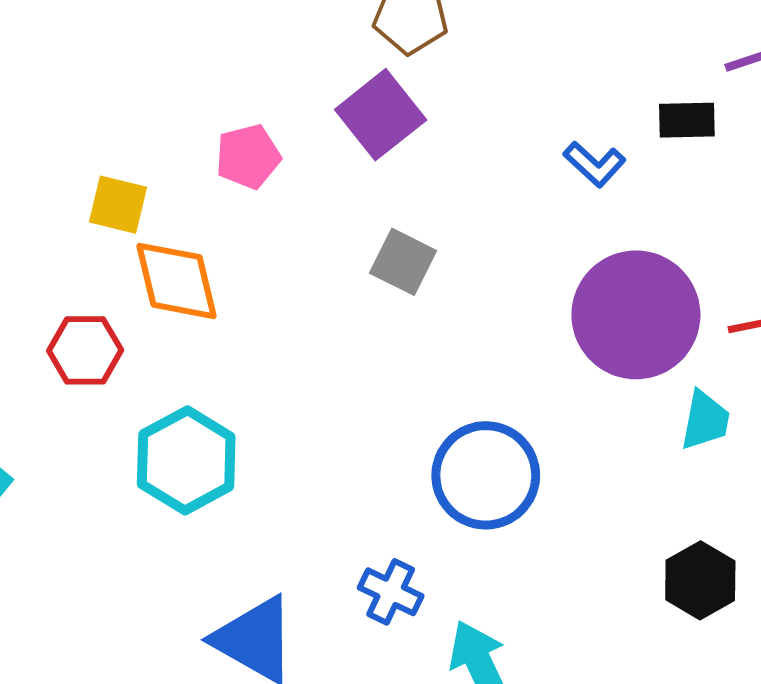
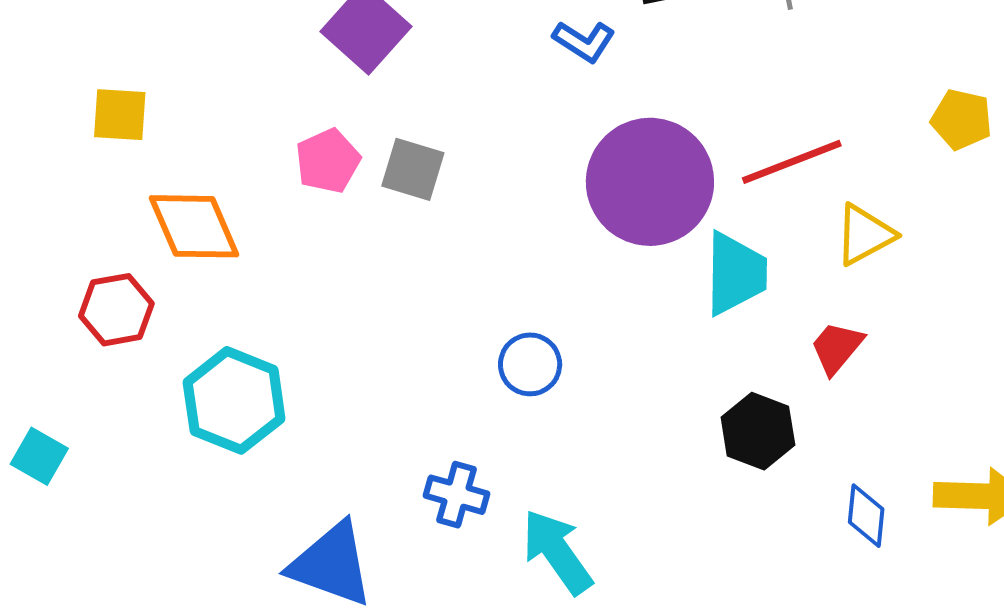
pink pentagon: (248, 157) -> (328, 161), moved
yellow square: (118, 205) -> (120, 115), moved
cyan trapezoid: (705, 420) -> (736, 273), size x1.4
blue circle: (486, 475) -> (530, 364), size x0.6

